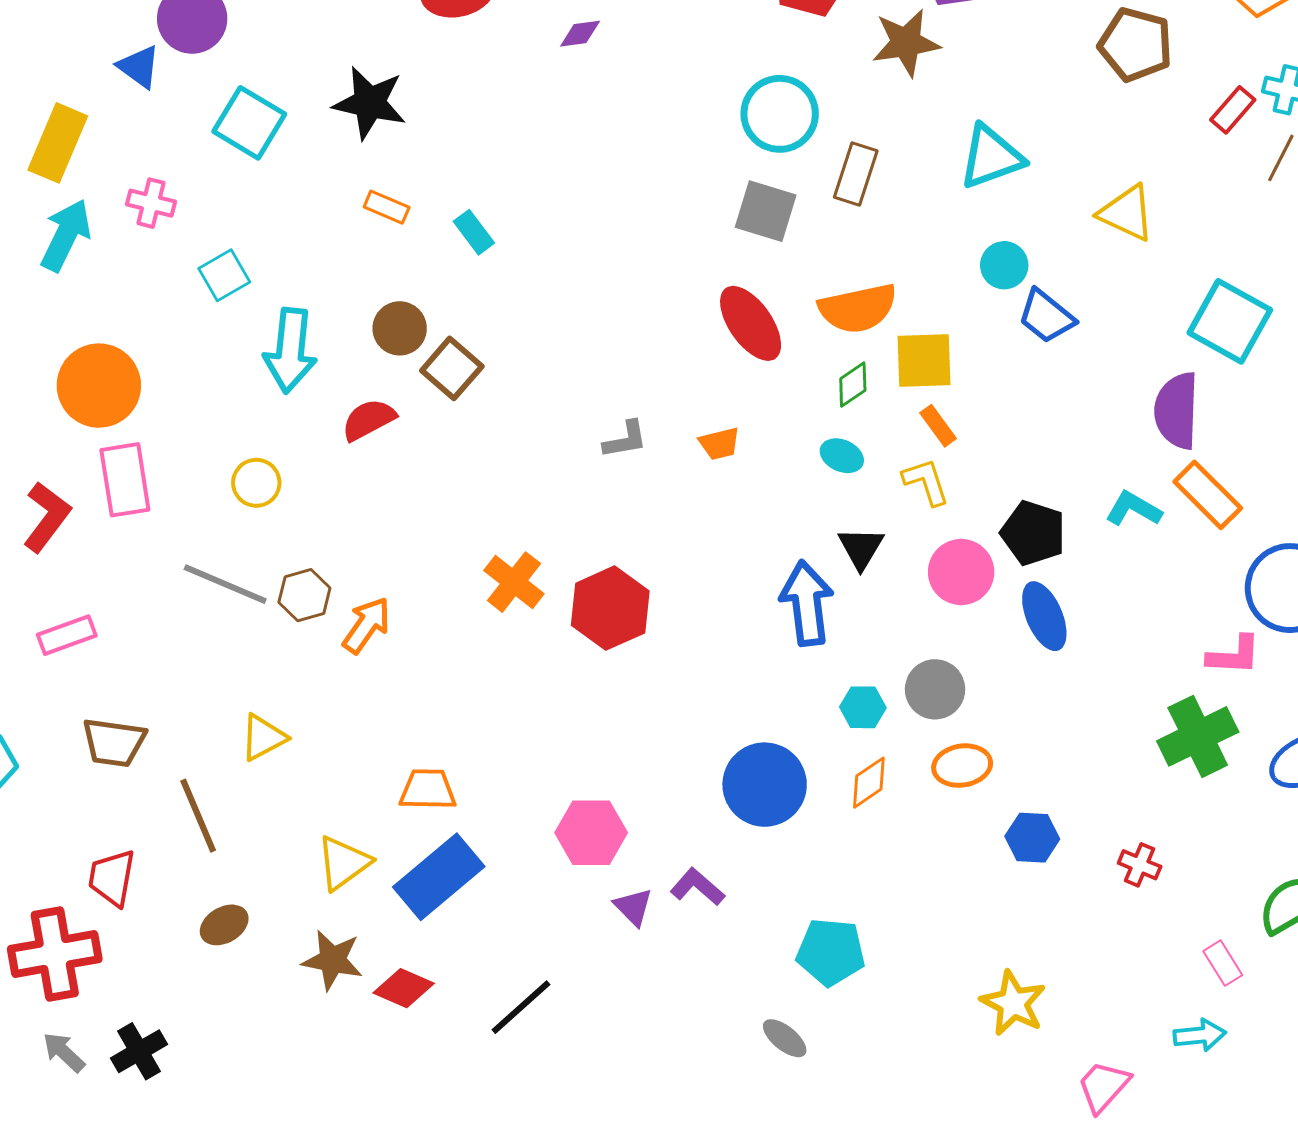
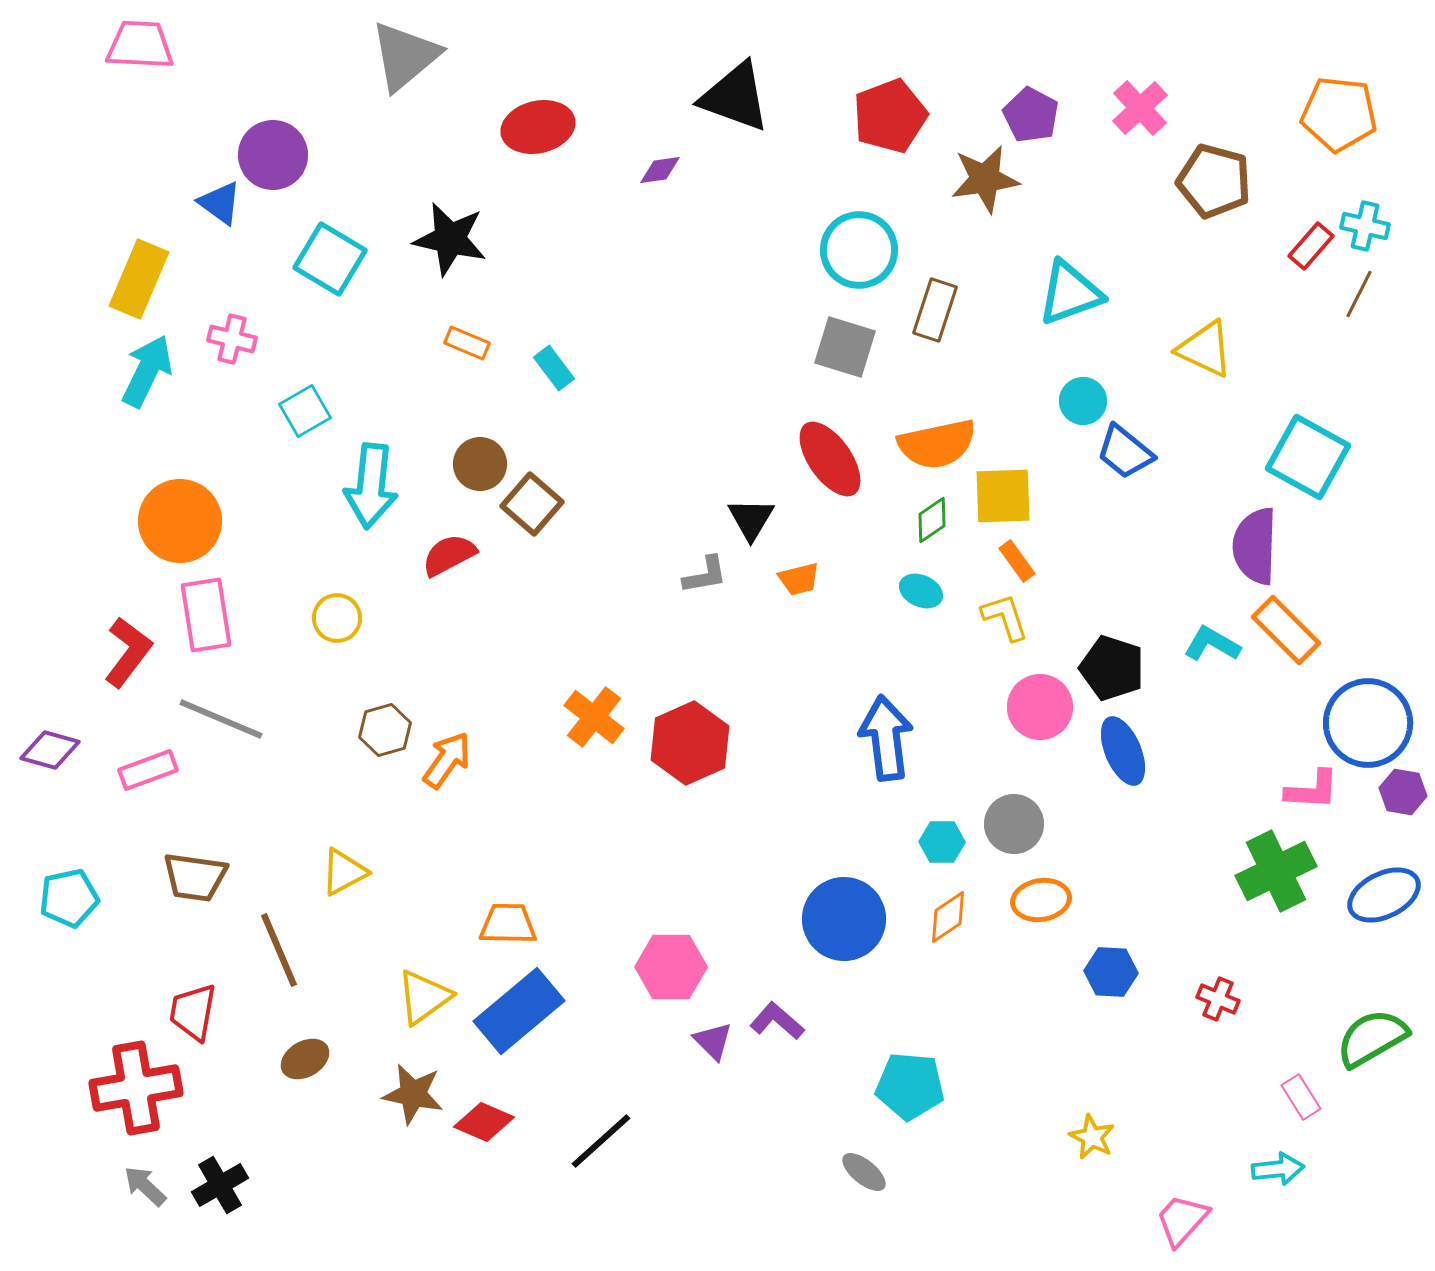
black triangle: (861, 548) -> (751, 519), moved
gray line: (225, 584) -> (221, 719), moved
yellow star: (1013, 1003) -> (1092, 1137), size x0.7

